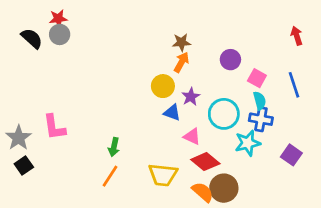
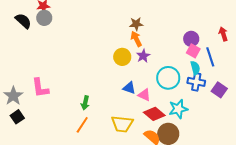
red arrow: (297, 36) -> (223, 34), moved
purple circle: (230, 60) -> (191, 39), moved
orange arrow: (181, 62) -> (136, 39), turned -56
blue line: (294, 85) -> (210, 57), moved
purple star: (191, 97) -> (143, 56), moved
blue triangle: (172, 113) -> (129, 88), moved
cyan star: (248, 143) -> (178, 109), moved
purple square: (291, 155) -> (219, 90), moved

